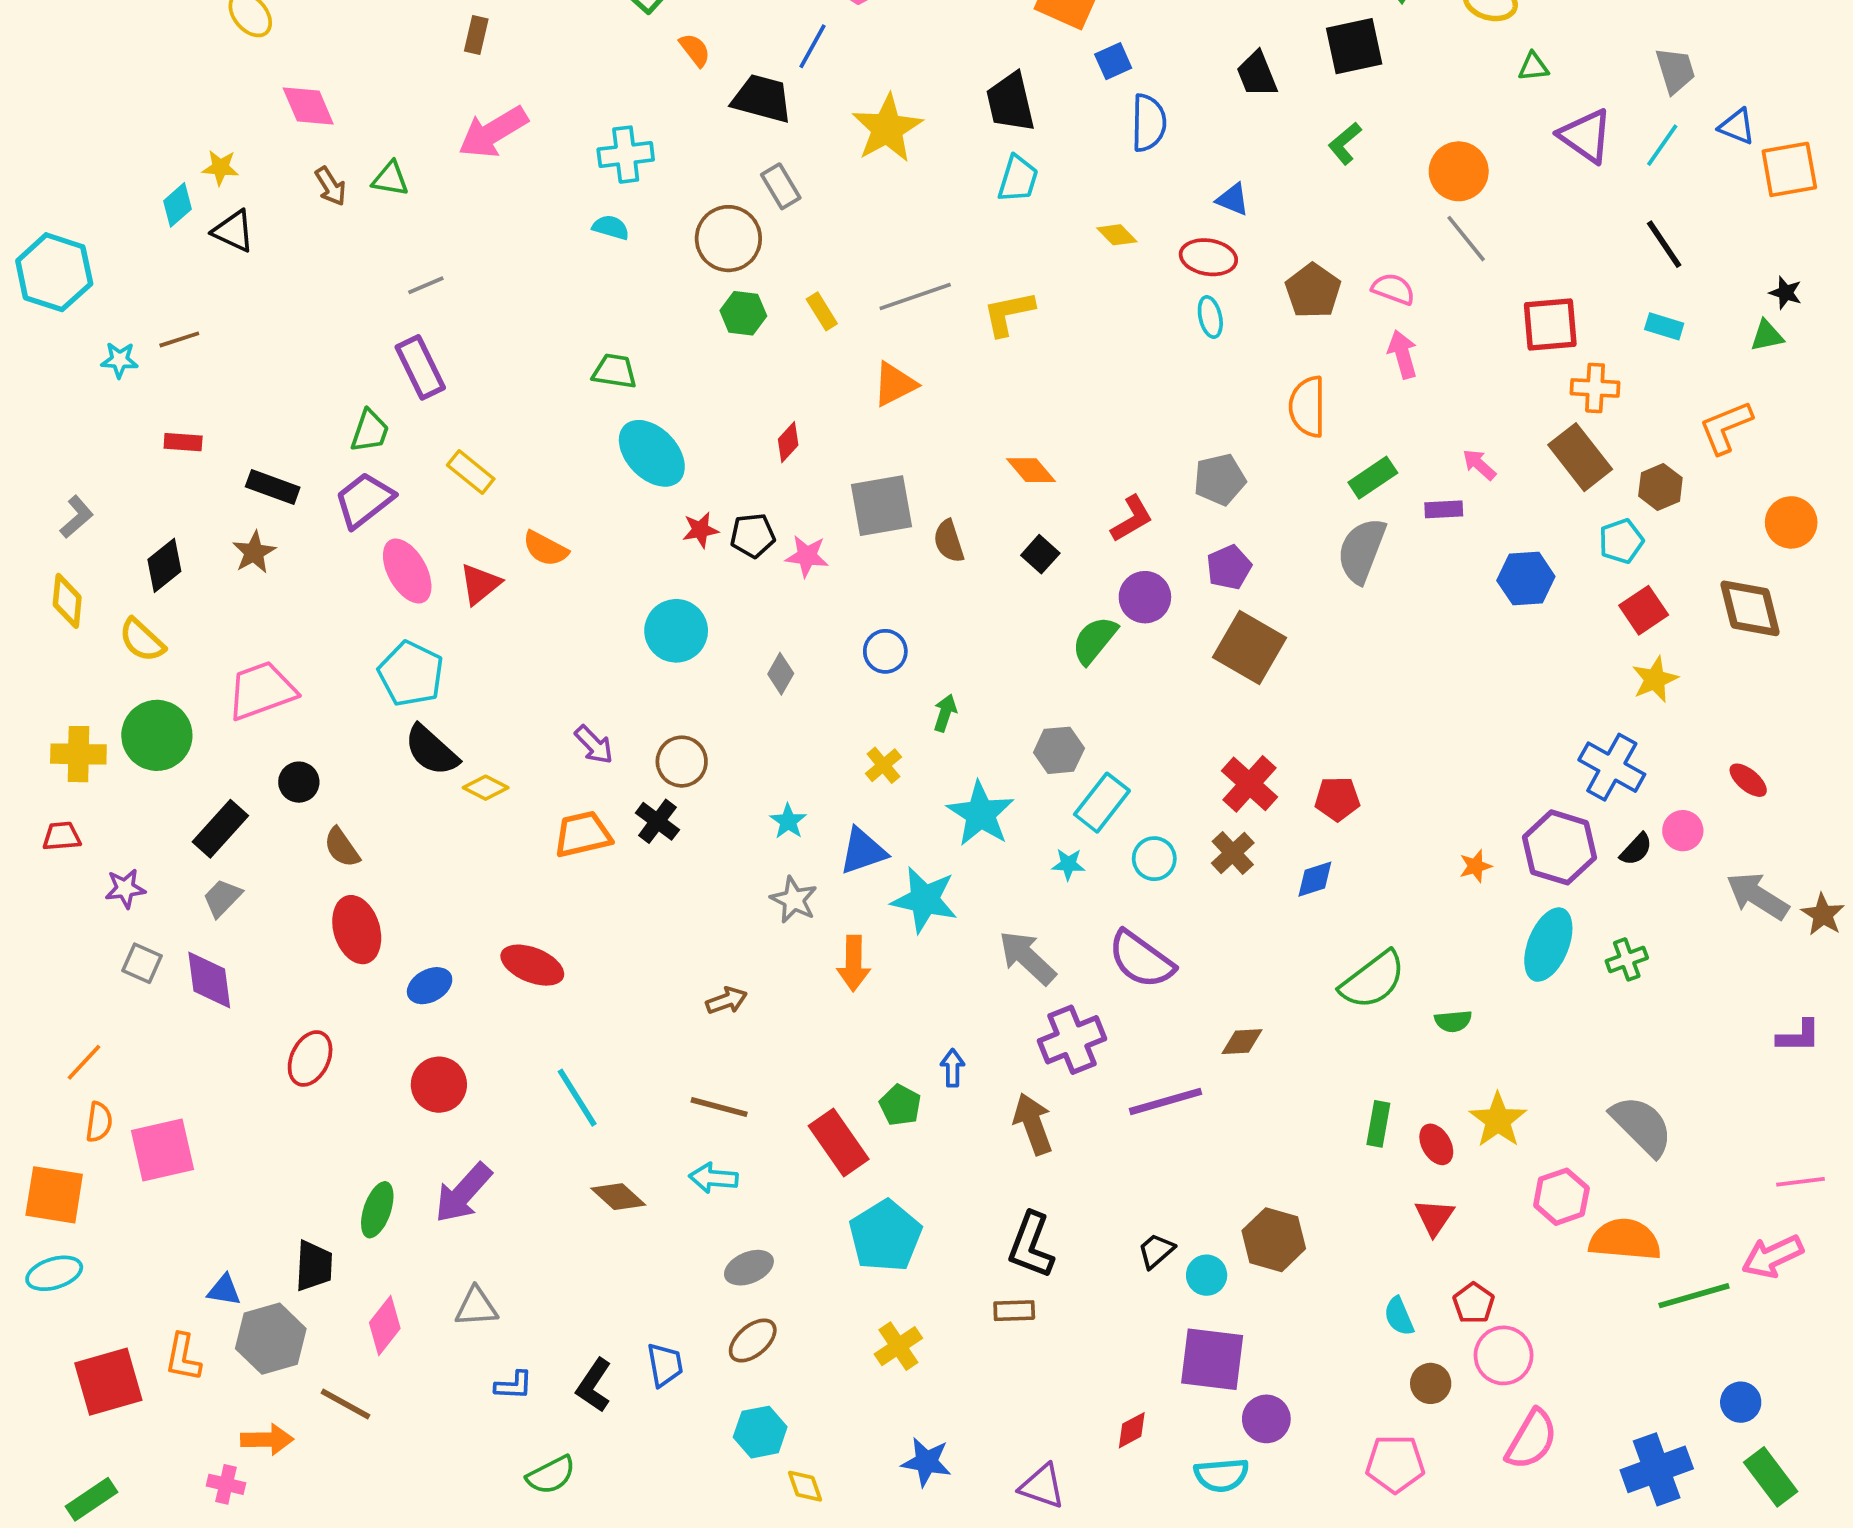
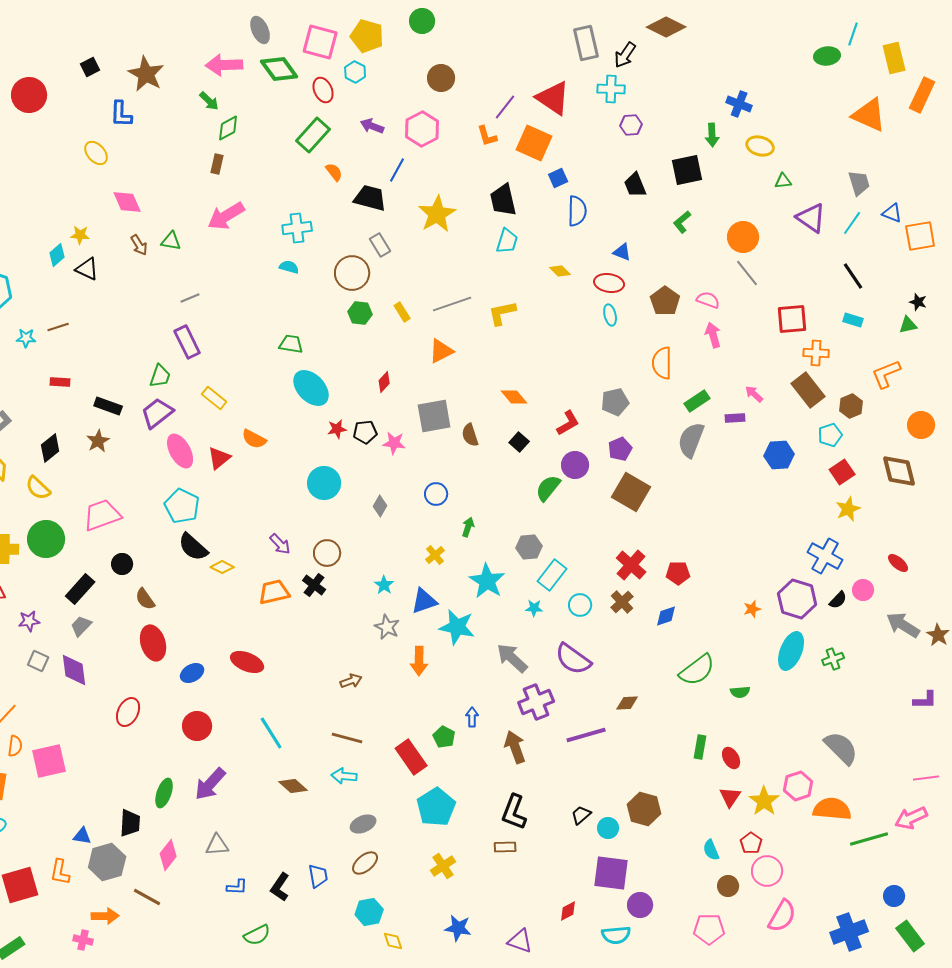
yellow star: (1498, 1120) -> (764, 801), moved

